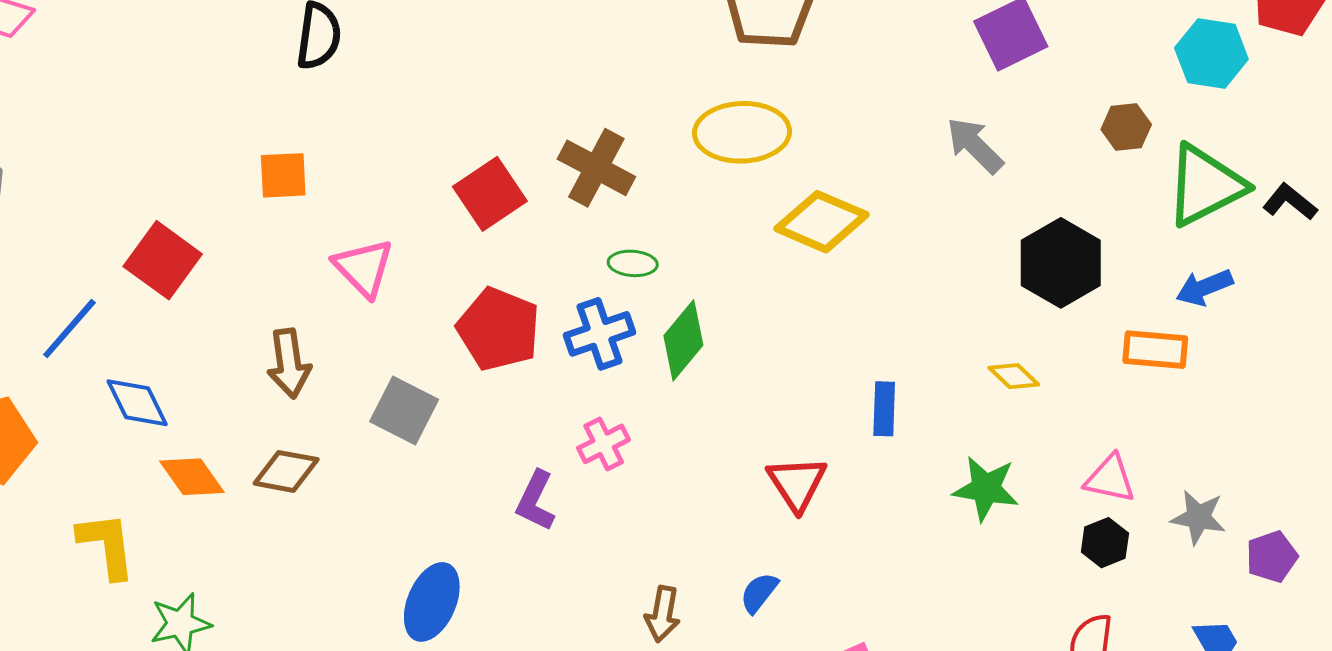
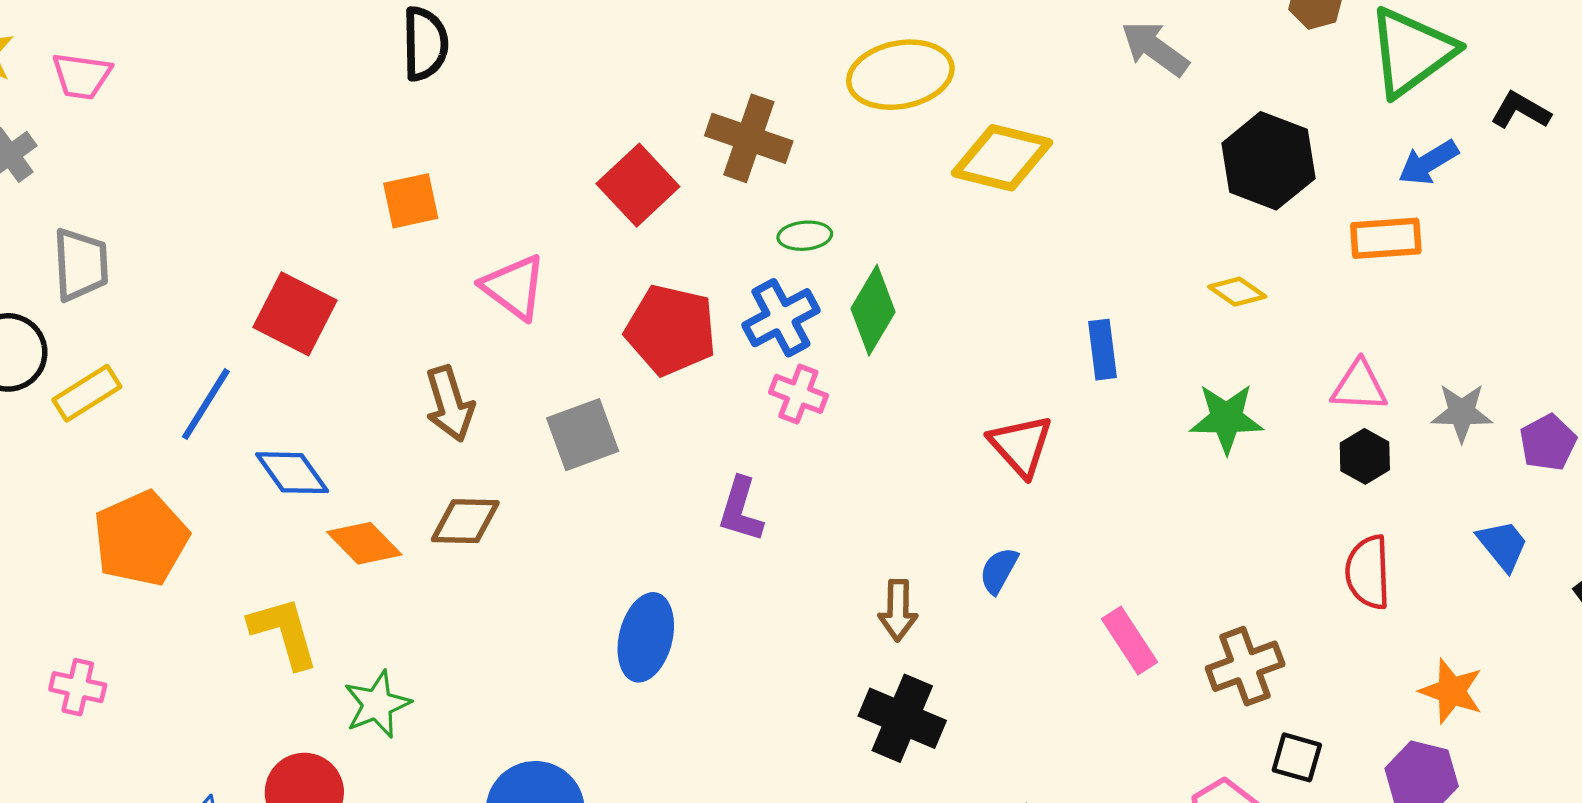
black L-shape: (1290, 202) -> (1521, 111), moved
gray square: (404, 410) -> (583, 435), turned -38
pink cross: (604, 444) -> (798, 394), moved, turned -33

